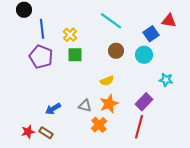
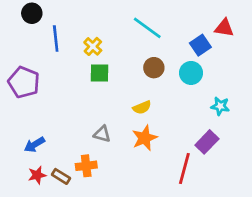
purple pentagon: (41, 57) -> (24, 82), moved
purple rectangle: (144, 102) -> (207, 142), moved
gray triangle: (85, 106) -> (102, 134), moved
blue arrow: (53, 109) -> (34, 145), moved
orange cross: (99, 125) -> (86, 166), moved, turned 35

